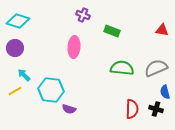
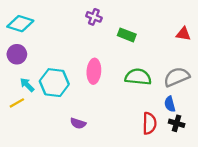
pink ellipse: (74, 47) -> (94, 71), moved
cyan hexagon: (51, 90) -> (54, 83), moved
blue semicircle: (165, 92) -> (170, 104), moved

